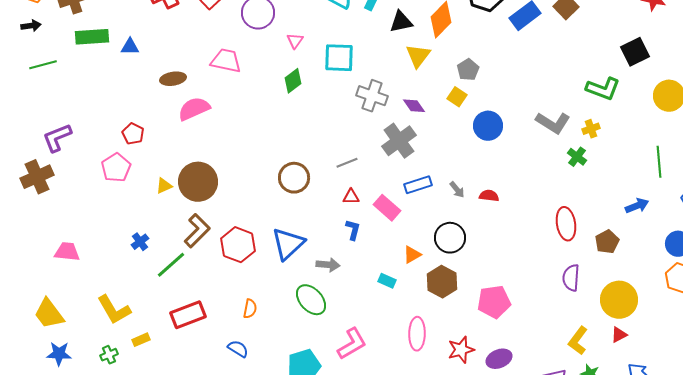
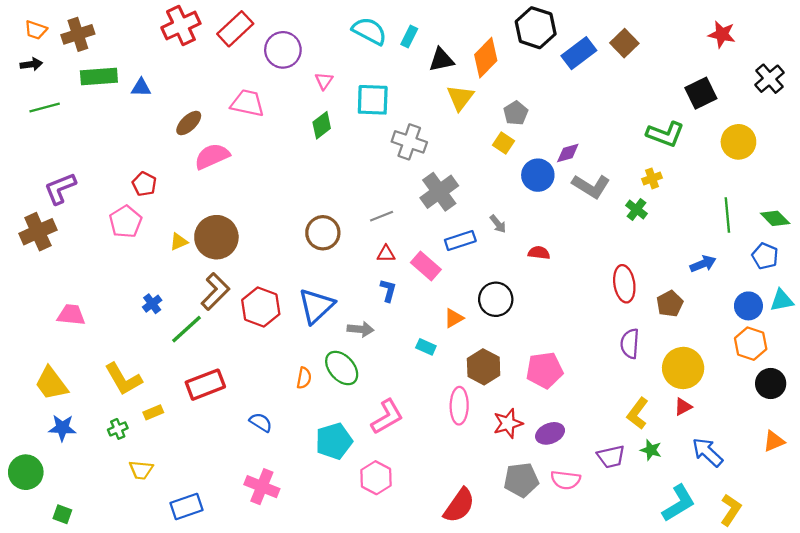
brown ellipse: (173, 79) -> (189, 123), turned -35
purple diamond: (414, 106) -> (568, 153), moved, turned -70
gray L-shape: (553, 123) -> (591, 186), moved
gray arrow: (457, 190) -> (498, 224), moved
brown hexagon: (442, 282) -> (484, 367), moved
orange semicircle: (250, 309) -> (304, 378), moved

